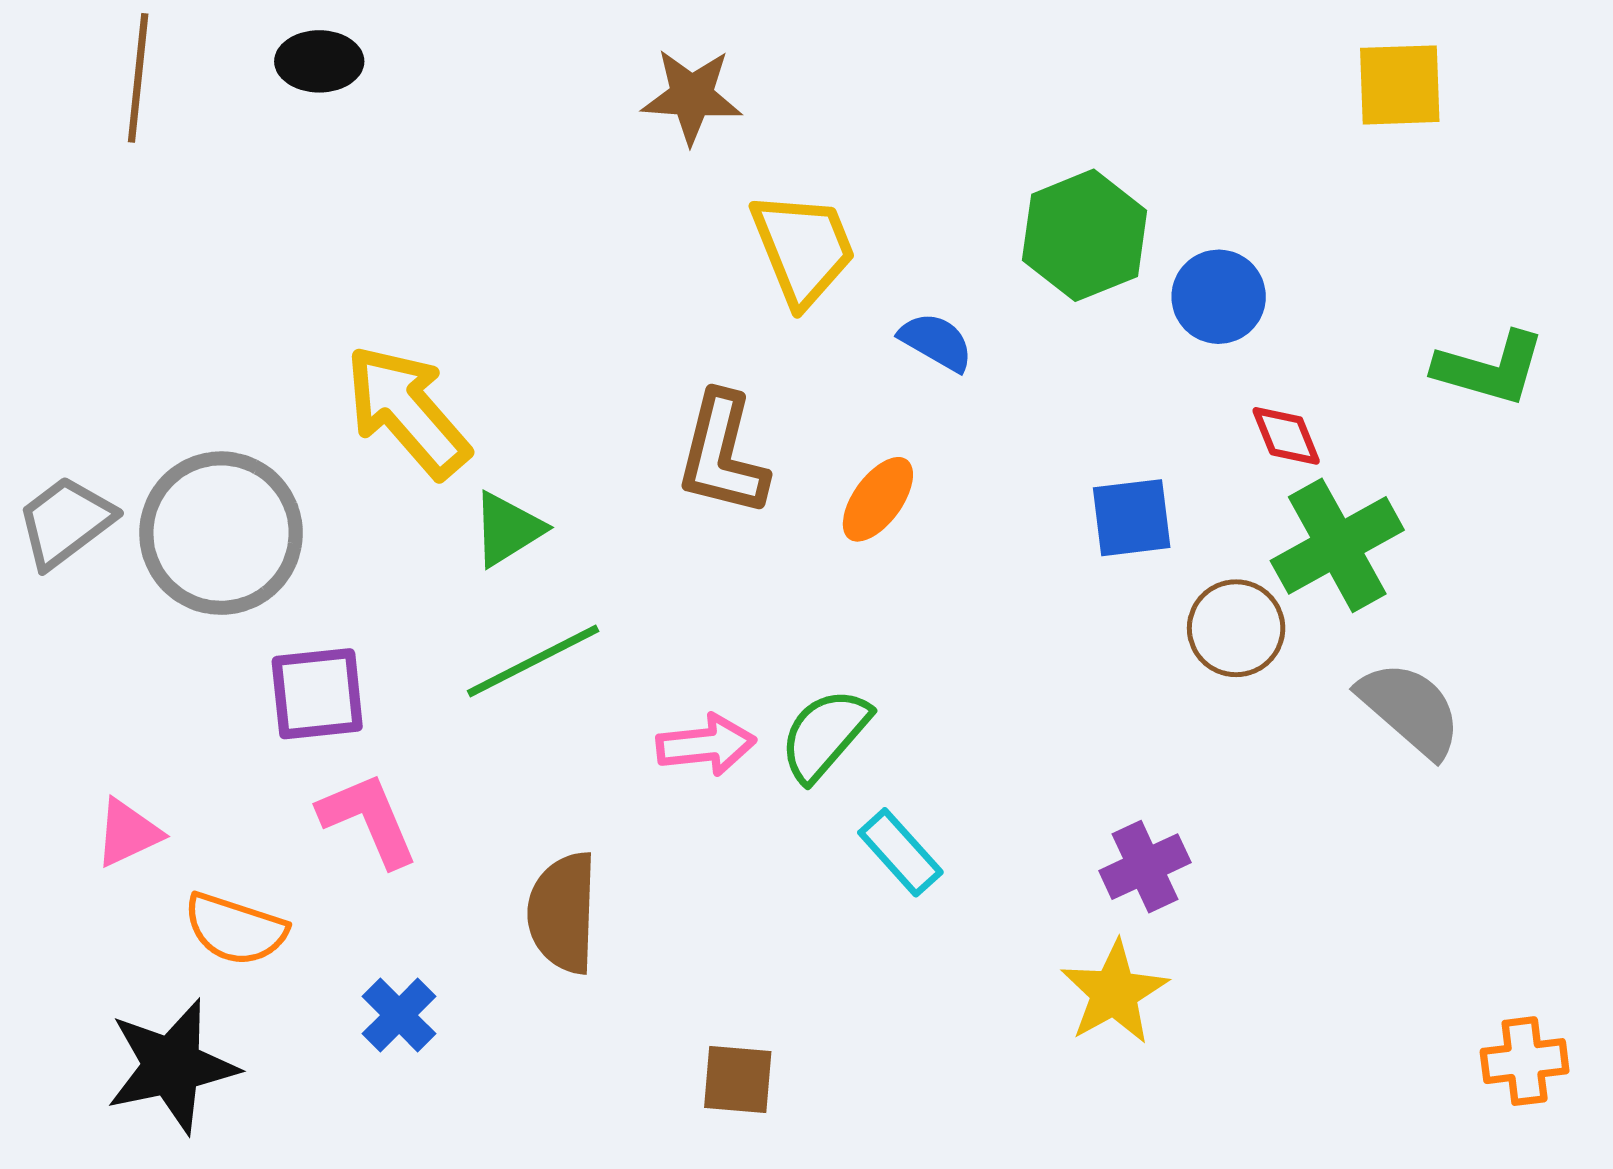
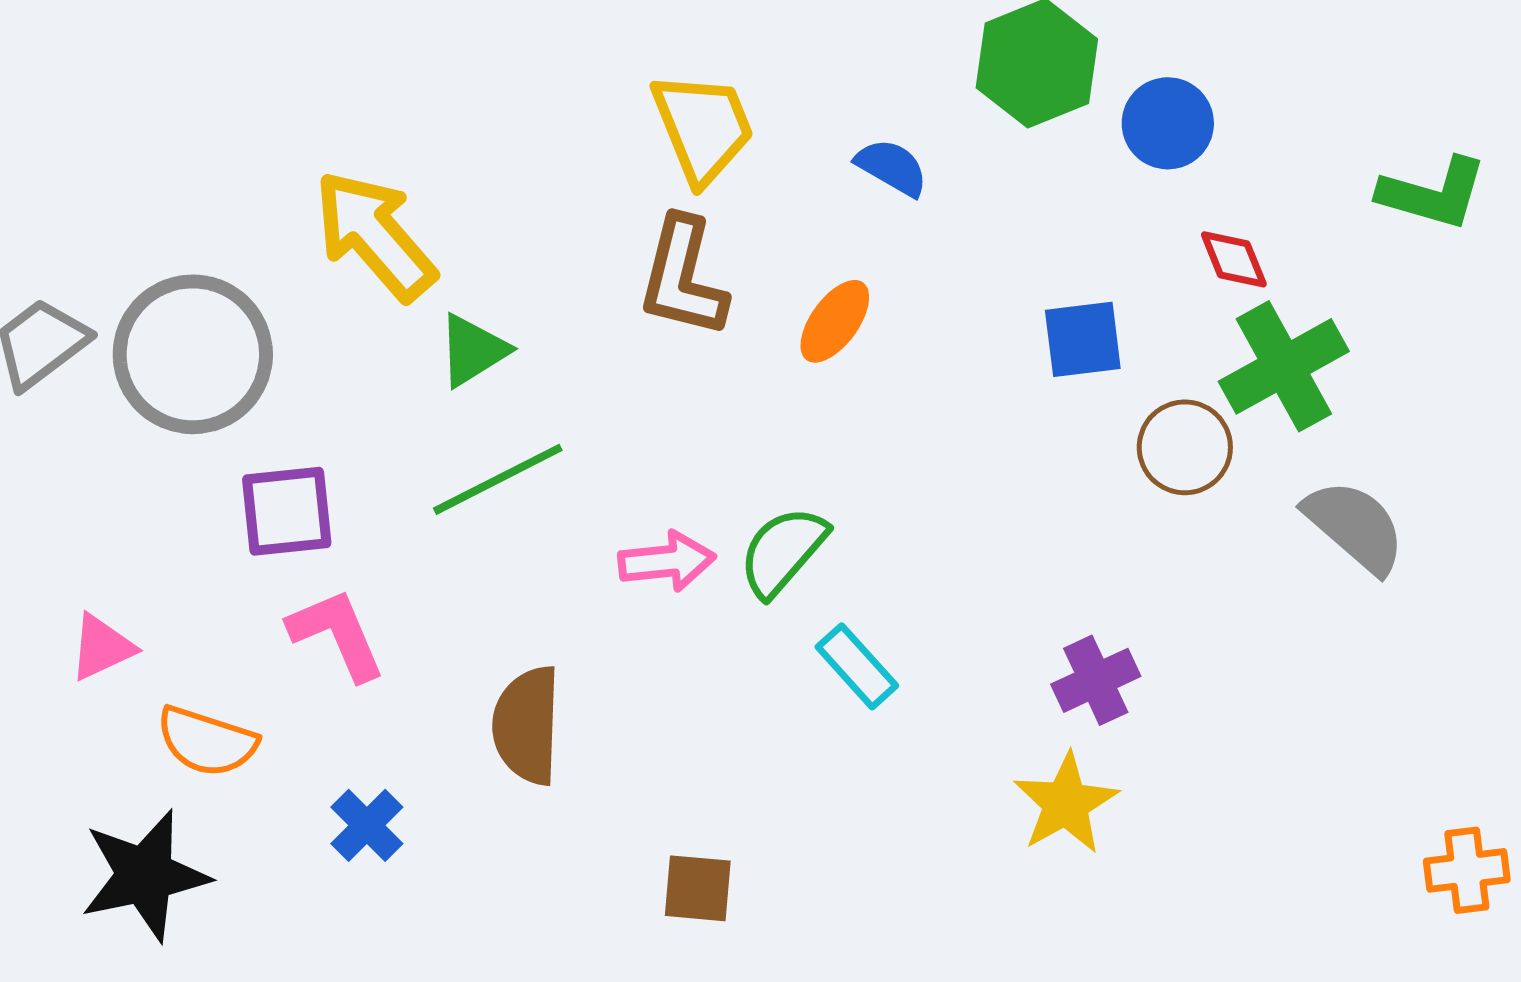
yellow trapezoid: (803, 249) -> (703, 127), moved

